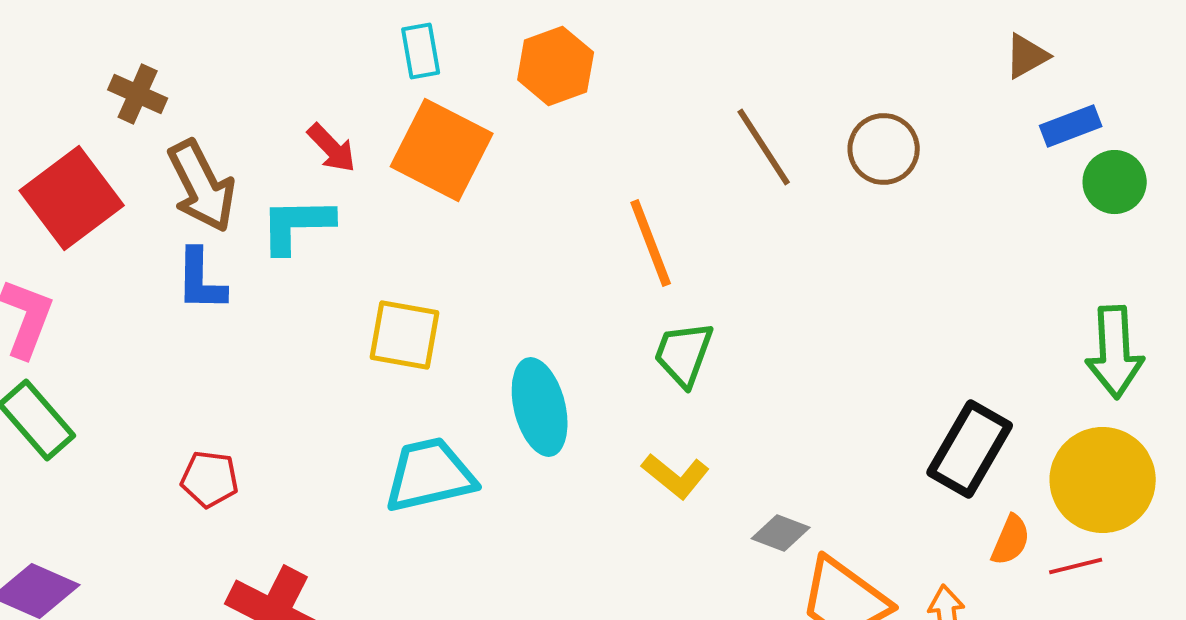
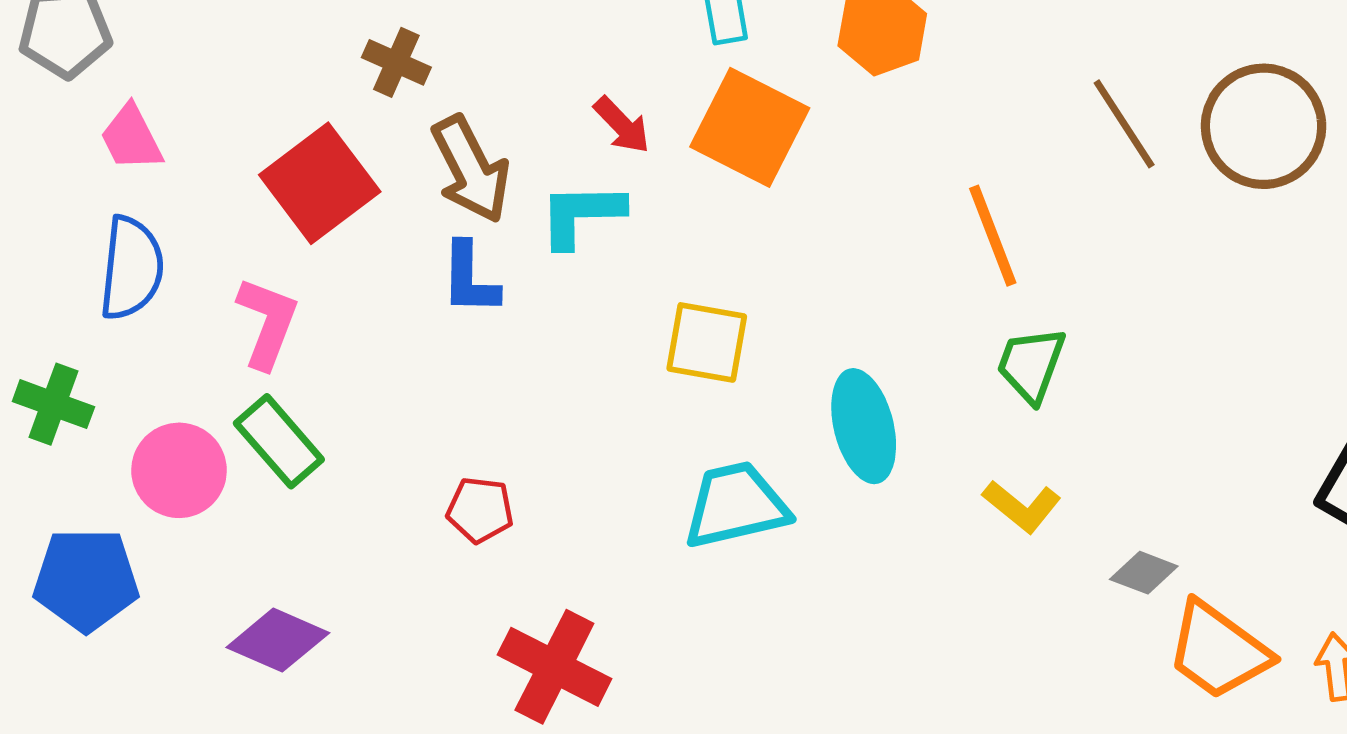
brown circle: (884, 149) -> (1264, 126), size x1.5

